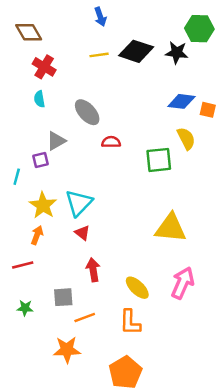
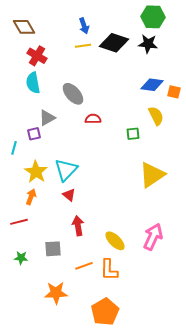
blue arrow: (100, 17) -> (84, 26), moved
green hexagon: (199, 29) -> (153, 17), moved
cyan semicircle: (39, 99) -> (33, 83), size x1.5
green square: (159, 160) -> (133, 134), size x0.6
yellow triangle: (171, 228) -> (152, 175), moved, turned -40
orange line: (85, 318) -> (84, 266), moved

